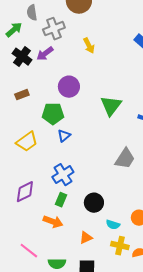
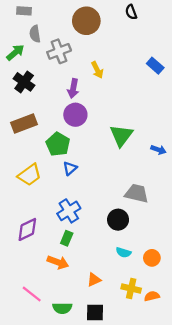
purple arrow: (45, 54) -> (73, 89), moved, turned -42
brown rectangle: (22, 95) -> (24, 123), size x1.6
green pentagon: (53, 114) -> (58, 144), turned 30
gray trapezoid: (125, 159) -> (137, 193), turned -110
black circle: (94, 203) -> (118, 220), moved
cyan semicircle: (113, 225) -> (123, 252), moved

